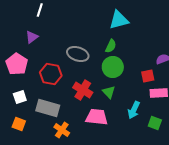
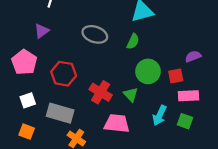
gray ellipse: (78, 54) -> (95, 34), moved
green circle: (113, 67) -> (148, 71), moved
green square: (155, 123) -> (185, 121), moved

